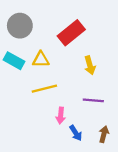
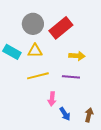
gray circle: (20, 26) -> (33, 24), moved
yellow arrow: (90, 65) -> (77, 56), turned -70
purple line: (93, 100) -> (71, 77), moved

